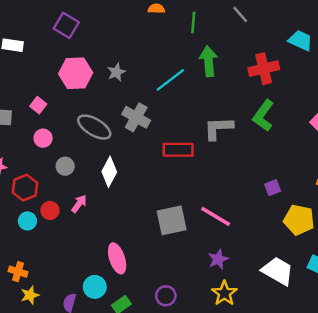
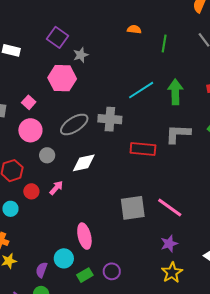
green arrow: (209, 61) -> (175, 92), moved
gray star: (116, 72) -> (81, 55), moved
gray cross: (136, 117) -> (110, 119), turned -30
gray ellipse: (94, 127) -> (74, 124), turned -68
pink circle: (43, 138) -> (30, 130), size x1.5
white diamond: (109, 172) -> (84, 163), turned 45
cyan circle: (27, 221) -> (10, 209), moved
purple circle: (166, 296) -> (112, 271), moved

